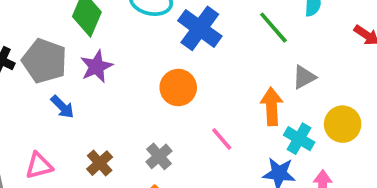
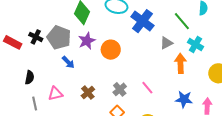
gray triangle: (304, 77) -> (166, 43), moved
orange circle: (178, 88) -> (111, 50), moved
pink line: (222, 139) -> (147, 88), moved
cyan cross: (299, 139) -> (195, 44), moved

